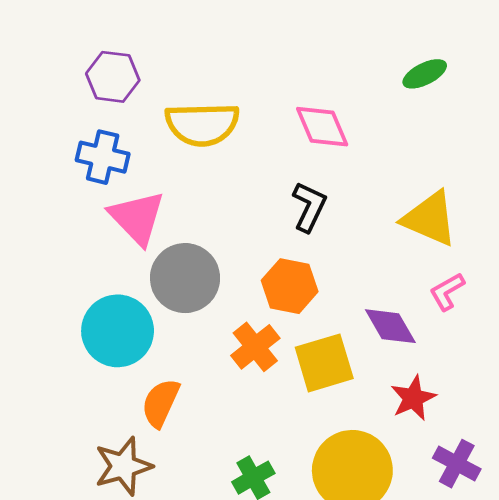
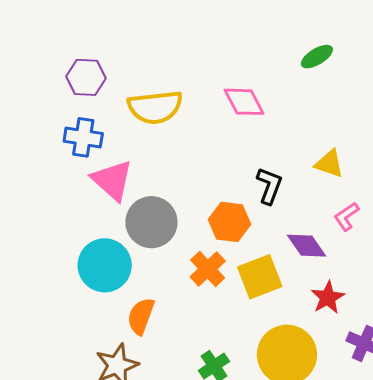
black L-shape: (309, 207) -> (269, 186), moved
yellow triangle: (430, 219) -> (329, 164), size x0.7

